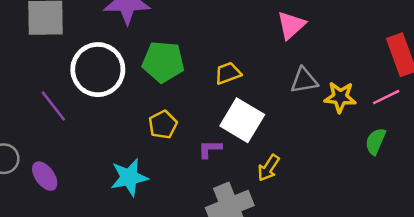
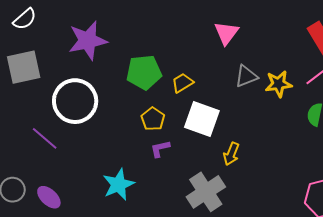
green pentagon: (163, 62) -> (144, 72), moved
yellow pentagon: (163, 125) -> (153, 119), moved
purple L-shape: (210, 149) -> (160, 149), moved

